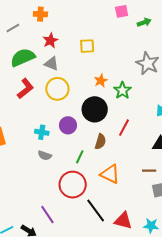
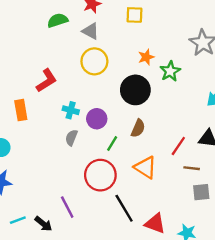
green semicircle: (23, 57) -> (58, 20), size x0.7
red L-shape: (25, 89) -> (46, 81), moved
purple circle: (68, 125) -> (97, 119), moved
red line: (124, 128) -> (178, 146), moved
gray semicircle: (45, 155) -> (71, 138), turned 88

